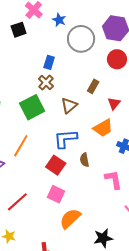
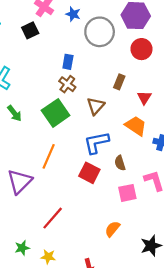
orange trapezoid: (103, 128) -> (136, 126), turned -110
pink square: (56, 194) -> (127, 193), moved, turned -30
orange semicircle: (70, 219) -> (112, 229), size x0.7

